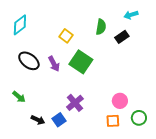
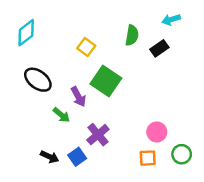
purple arrow: (54, 64) -> (78, 97), moved
green arrow: (19, 97) -> (61, 115), moved

